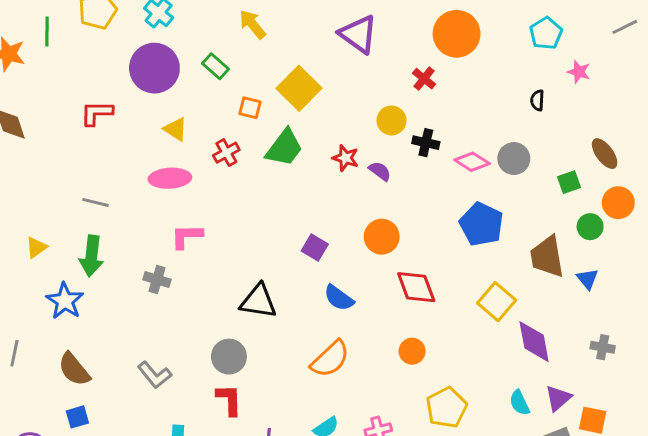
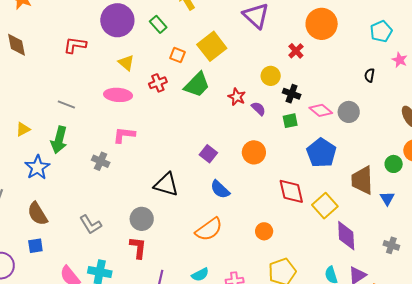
green square: (569, 182) -> (290, 121), moved
red diamond: (416, 287) -> (291, 191), moved

